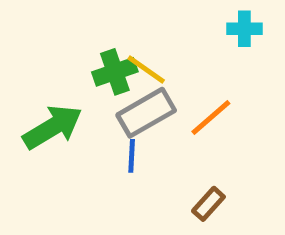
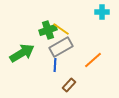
orange line: (211, 118) -> (93, 60), moved
brown rectangle: (208, 204) -> (69, 85), moved

